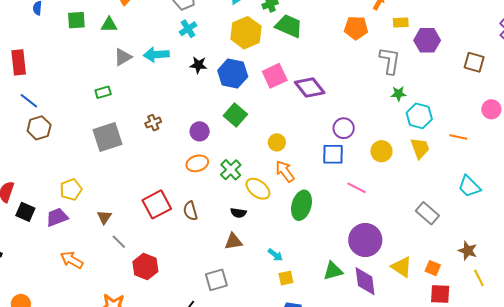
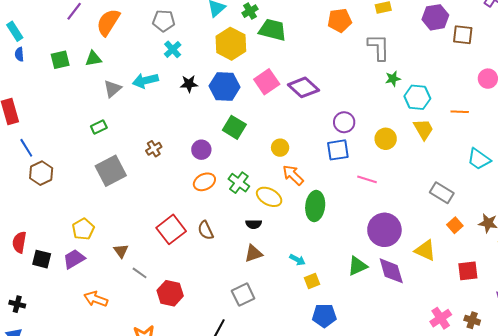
purple hexagon: (427, 40) -> (435, 17), moved
blue line: (29, 101) -> (26, 148), turned 30
orange square: (433, 268) -> (455, 225), moved, turned 35

